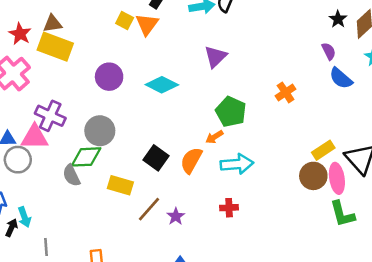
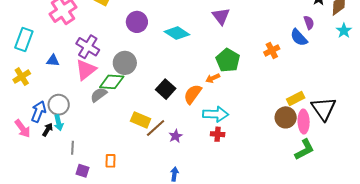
purple triangle: (215, 57) -> (221, 16), turned -30
blue semicircle: (341, 78) -> (299, 37), moved
pink triangle: (35, 137) -> (86, 70), moved, turned -45
gray circle: (18, 160) -> (59, 105), moved
cyan arrow: (237, 164) -> (216, 114), moved
gray semicircle: (71, 175) -> (99, 95), turned 72
yellow rectangle: (120, 185) -> (141, 120), moved
green L-shape: (342, 214) -> (304, 150), turned -110

